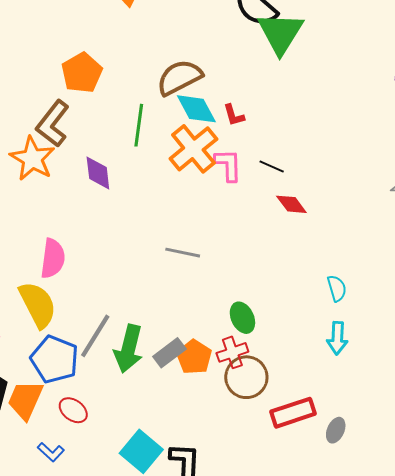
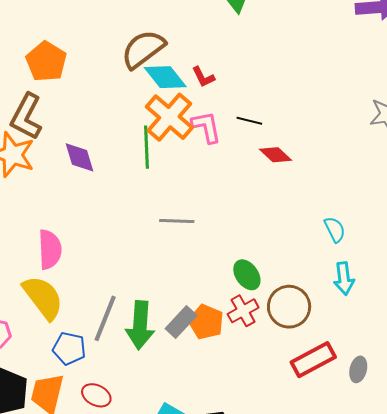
green line: (139, 125) -> (146, 147), moved
blue pentagon: (55, 359) -> (69, 348), size x0.7
brown circle: (246, 377) -> (289, 307), moved

